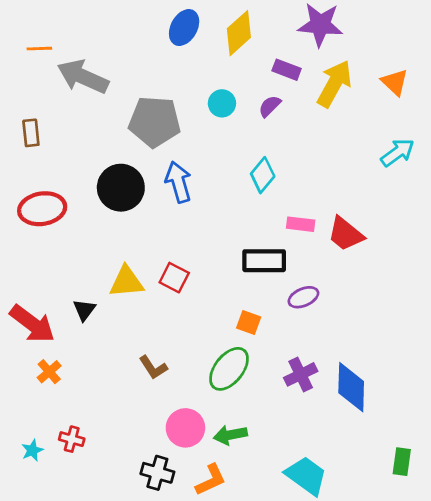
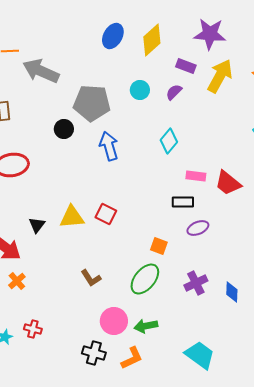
black circle: (121, 188) -> (64, 129), moved, size x0.6
black rectangle: (264, 261) -> (183, 202), moved, size x0.7
black triangle: (84, 310) -> (37, 225), moved
blue diamond: (351, 387) -> (232, 292), size x0.6

